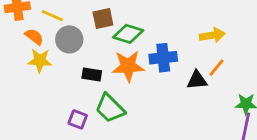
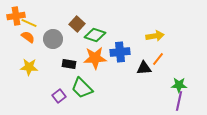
yellow line: (52, 16) -> (29, 23), moved
brown square: (103, 18) -> (77, 24), turned -35
yellow star: (40, 61) -> (29, 67), moved
purple square: (78, 119) -> (59, 96), turned 32

